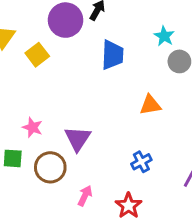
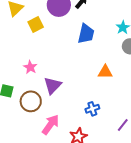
pink star: (32, 127) -> (30, 67), moved
pink arrow: (85, 196) -> (50, 125), size x1.5

